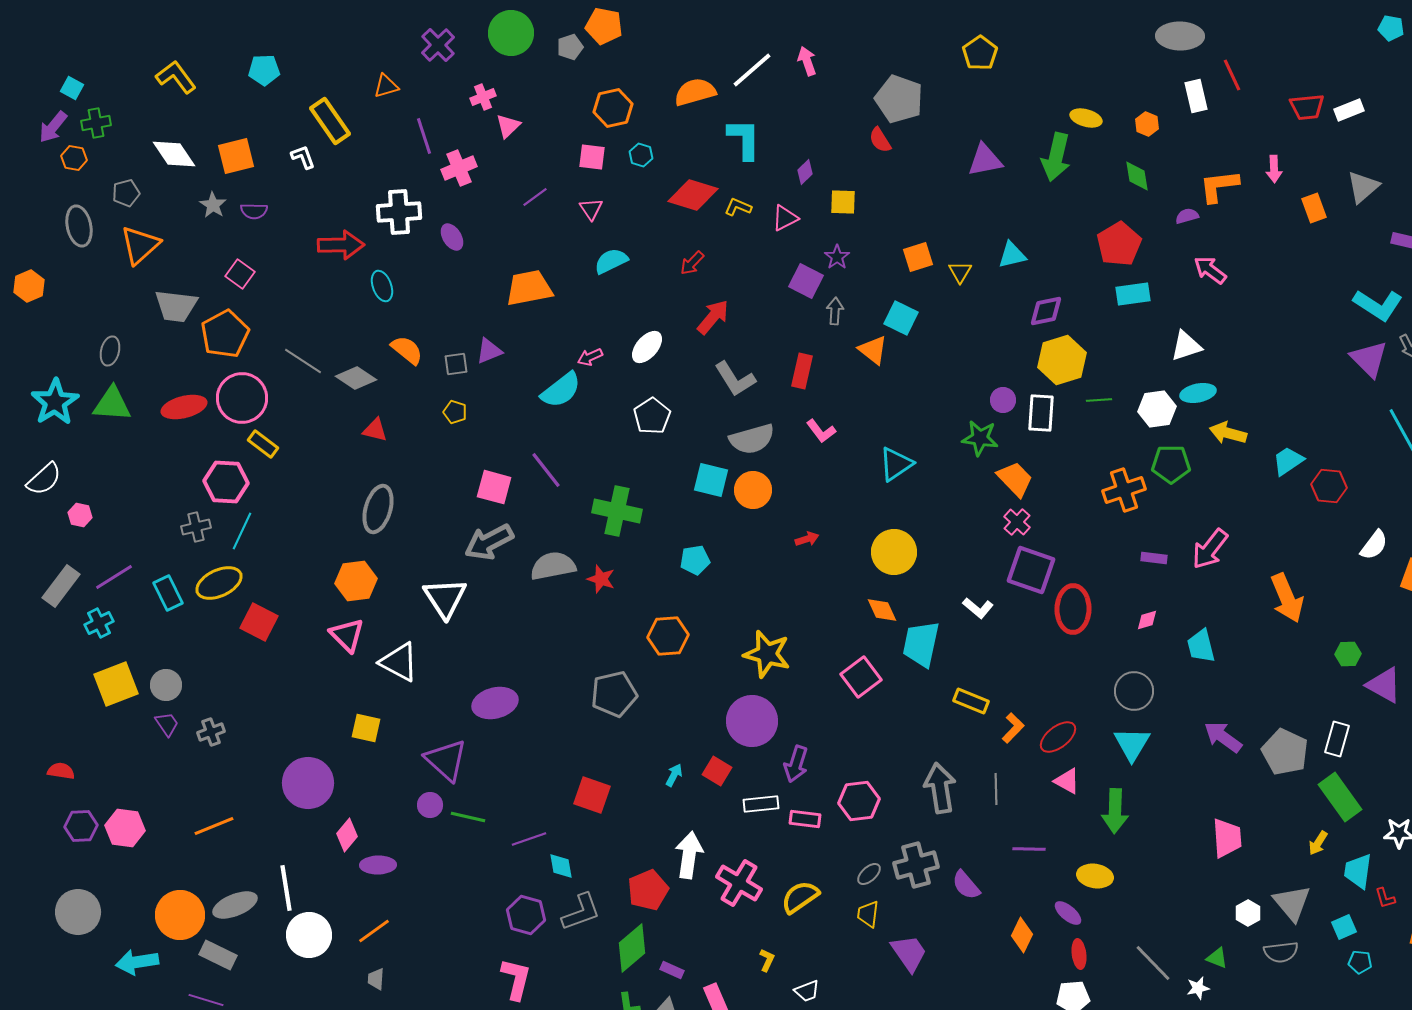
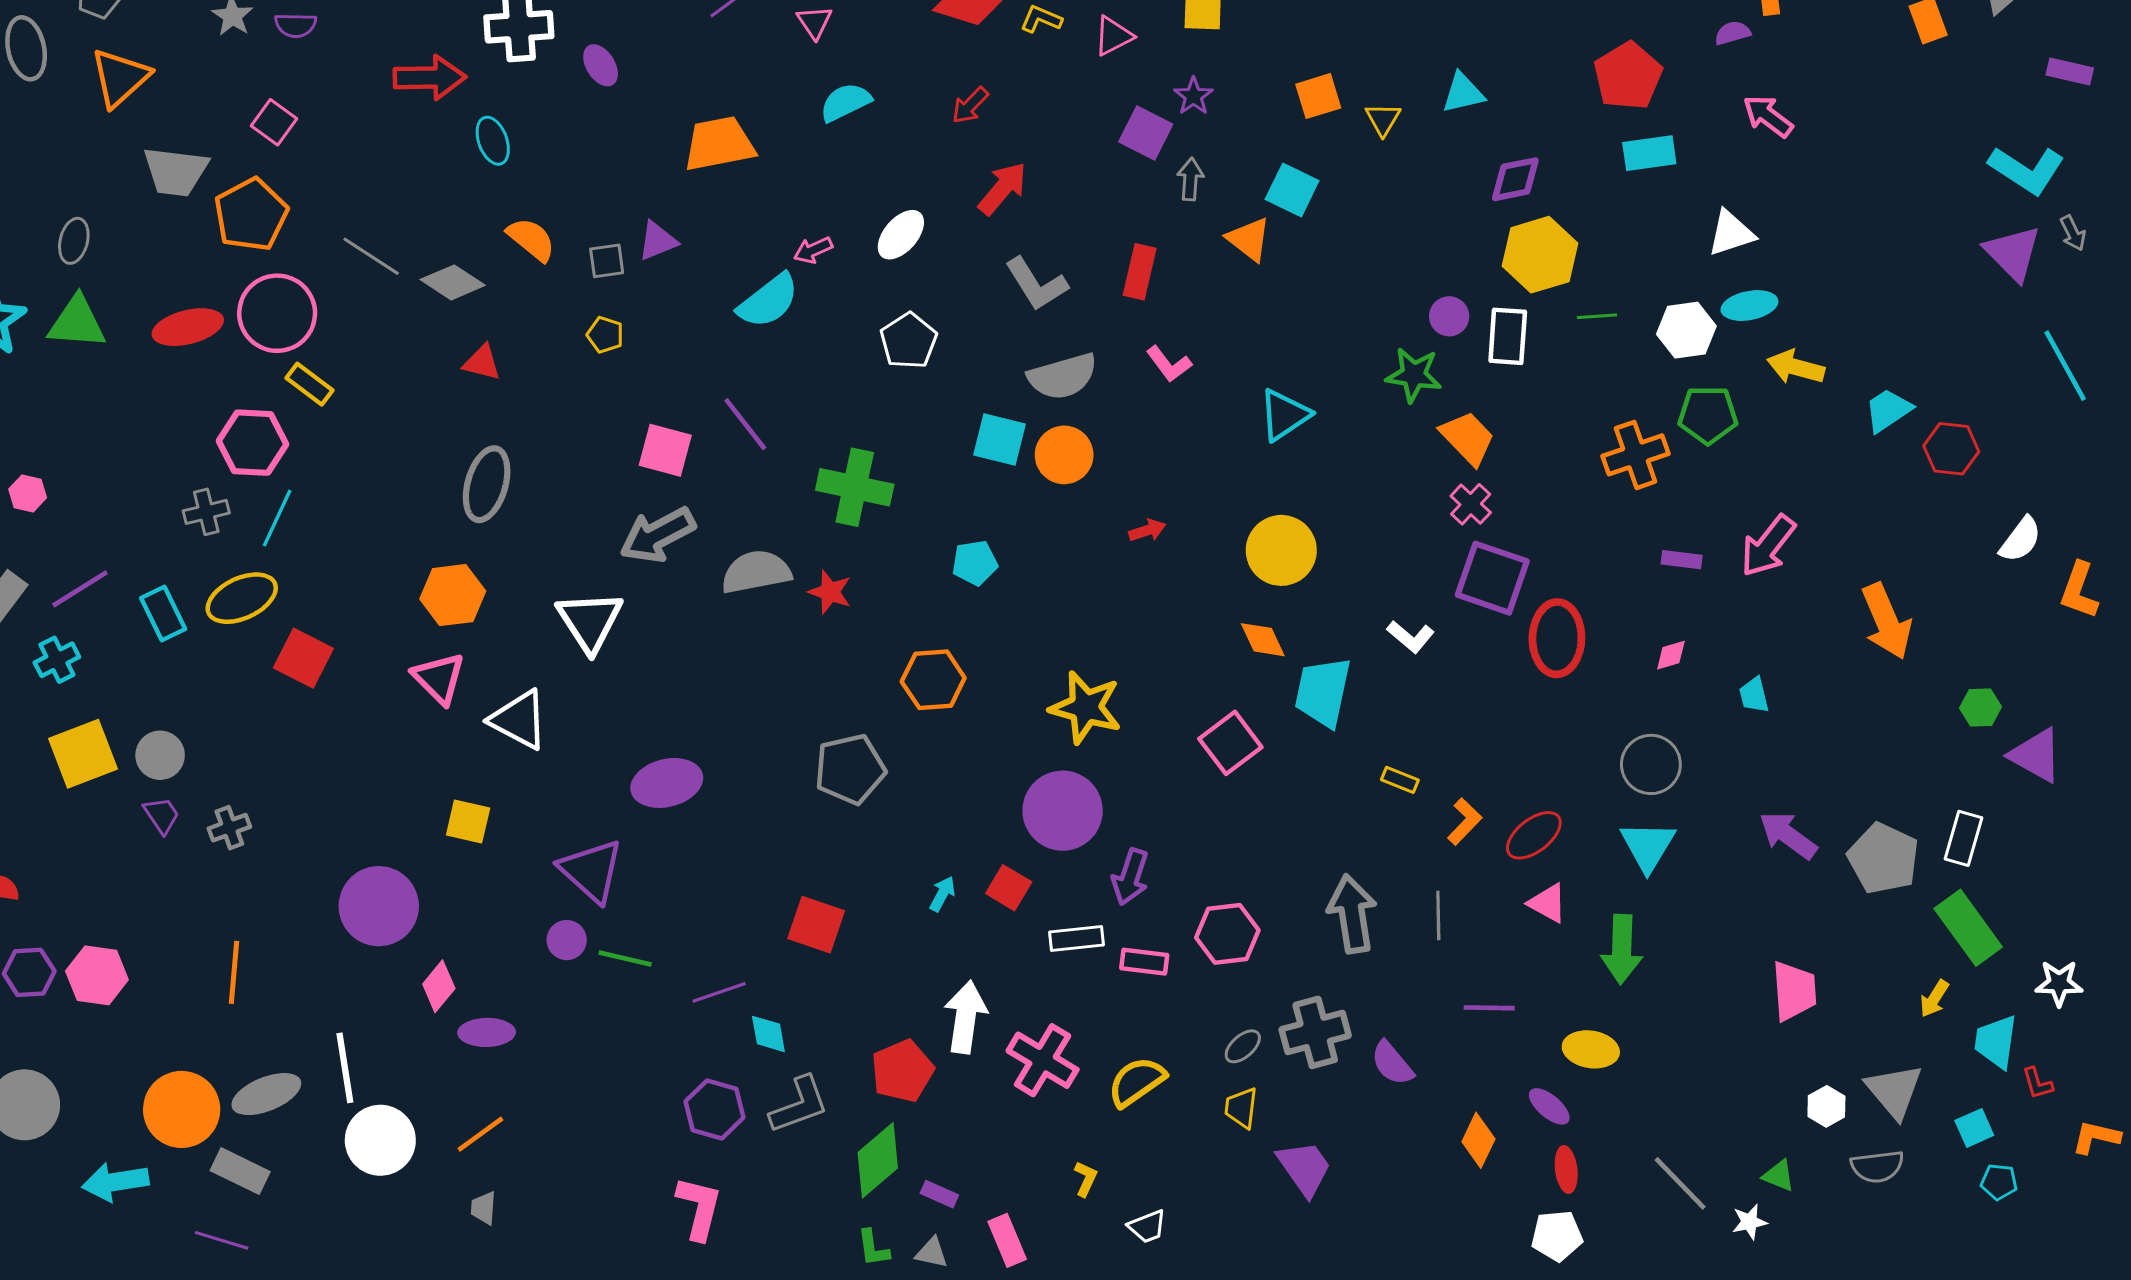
cyan trapezoid: (1201, 646) -> (1754, 695), size x0.7
yellow rectangle: (971, 701) -> (1400, 780), size x0.7
orange line: (214, 826) -> (234, 972), turned -63

